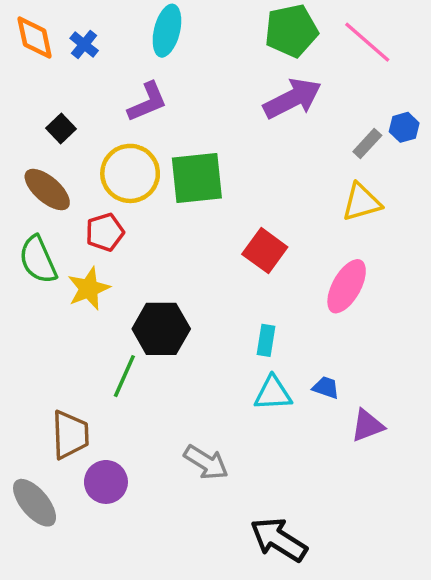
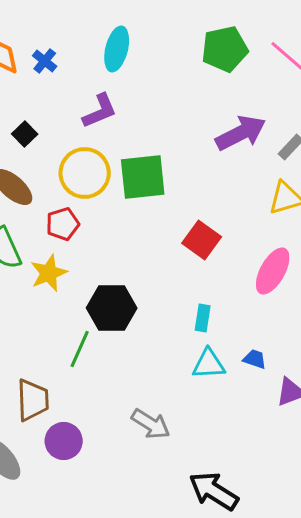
purple arrow: (292, 99) -> (241, 133), moved

